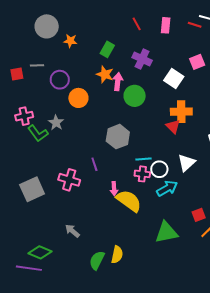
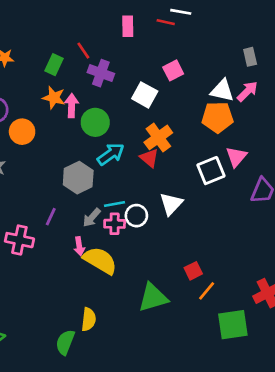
red line: (137, 24) -> (83, 51), moved
orange cross: (181, 112) -> (158, 137), turned -30
purple line: (94, 164) -> (51, 217), turned 48
cyan arrow: (167, 188) -> (111, 154), moved
gray arrow: (72, 231) -> (92, 218), moved, turned -84
yellow semicircle: (117, 255) -> (89, 319), moved

